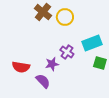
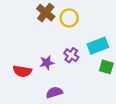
purple star: (52, 64) -> (47, 63), moved
purple semicircle: (43, 81) -> (54, 92), moved, turned -63

